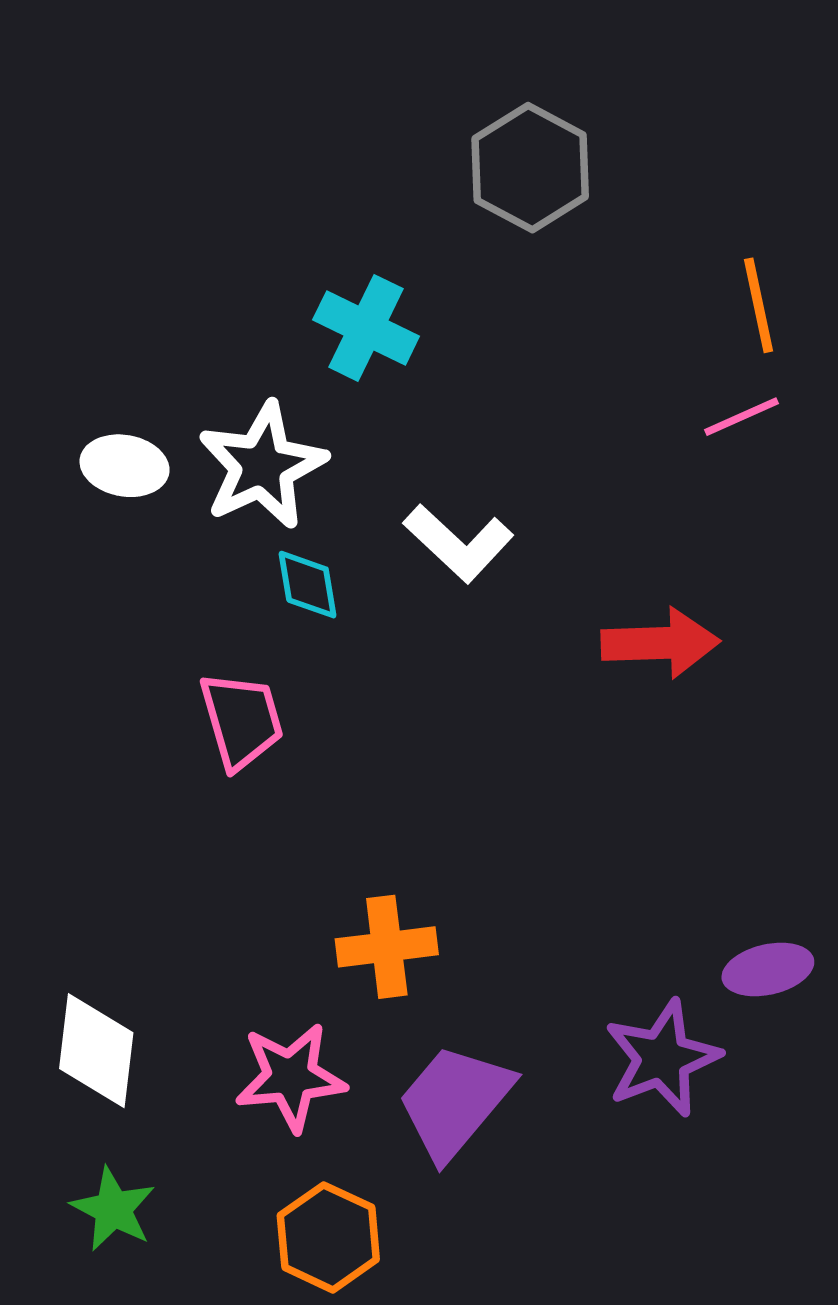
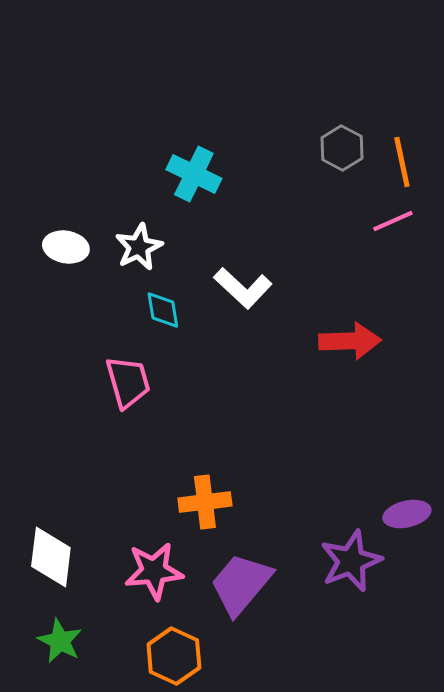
gray hexagon: (530, 168) -> (342, 148), moved, size x0.7
white star: (262, 466) -> (139, 247), size x0.7

